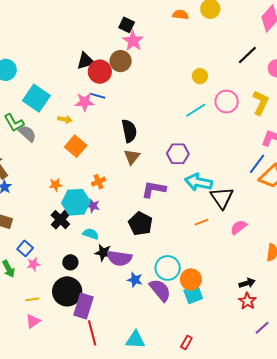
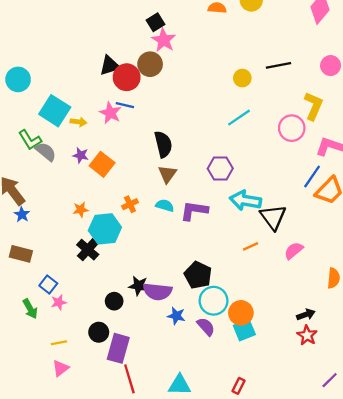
black square: (127, 25) -> (156, 22), turned 35
black line: (247, 55) -> (279, 65), moved, turned 35
pink circle: (227, 101) -> (292, 128), moved
pink star: (85, 102) -> (110, 113), turned 30
yellow arrow: (65, 119) -> (79, 122), moved
purple star: (93, 206) -> (81, 155), moved
black pentagon: (140, 224) -> (198, 275), moved
cyan semicircle: (91, 234) -> (165, 205), moved
black circle: (70, 262) -> (114, 301), moved
purple semicircle: (160, 290) -> (206, 327), size x0.7
black circle: (67, 291) -> (99, 332), size x0.6
purple line: (262, 328) -> (330, 380), moved

